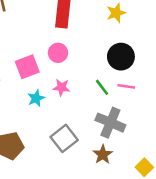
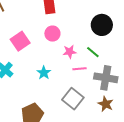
pink square: (27, 67) -> (20, 41), moved
pink line: (126, 86) -> (80, 69), moved
pink star: (61, 87) -> (70, 52), moved

